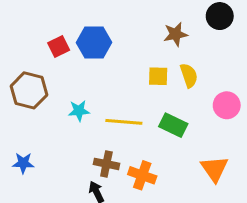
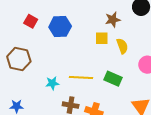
red square: (59, 46) -> (31, 21), moved, turned -32
yellow square: (158, 76) -> (102, 38), moved
cyan star: (79, 111) -> (52, 83), moved

